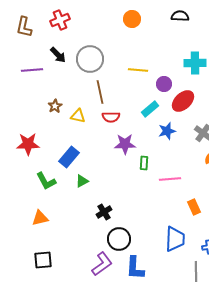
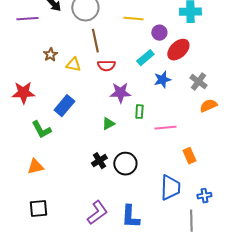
green triangle: (82, 181) -> (108, 124), moved
black circle: (119, 239) -> (125, 164), moved

